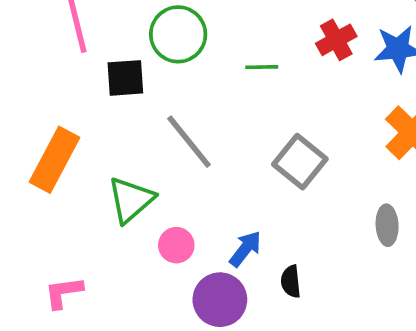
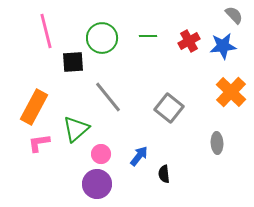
green line: (262, 67) -> (148, 36), moved
pink L-shape: (64, 292) -> (39, 143), moved
purple circle: (220, 300) -> (97, 184), moved

